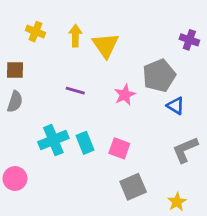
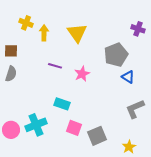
yellow arrow: (75, 36) -> (44, 33), moved
pink star: (125, 95) -> (82, 74), moved
cyan cross: (53, 140) -> (36, 125), moved
cyan rectangle: (85, 143) -> (62, 104), turned -49
pink square: (119, 148) -> (74, 128), moved

